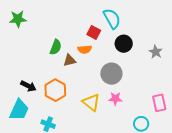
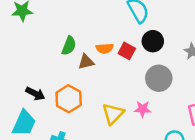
red square: (94, 32) -> (127, 51), moved
gray circle: (111, 74) -> (159, 78), moved
yellow triangle: (91, 102) -> (113, 114), turned 36

